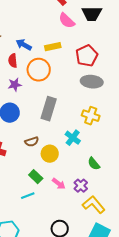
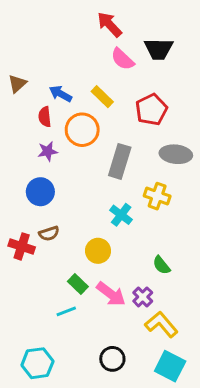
yellow rectangle: (53, 47) -> (102, 97), turned 56
gray ellipse: (92, 82) -> (176, 154), moved
gray rectangle: (49, 109) -> (120, 161), moved
cyan cross: (73, 138) -> (121, 215), moved
brown semicircle: (32, 142) -> (49, 234), moved
pink arrow: (59, 184) -> (111, 294), size x1.5

